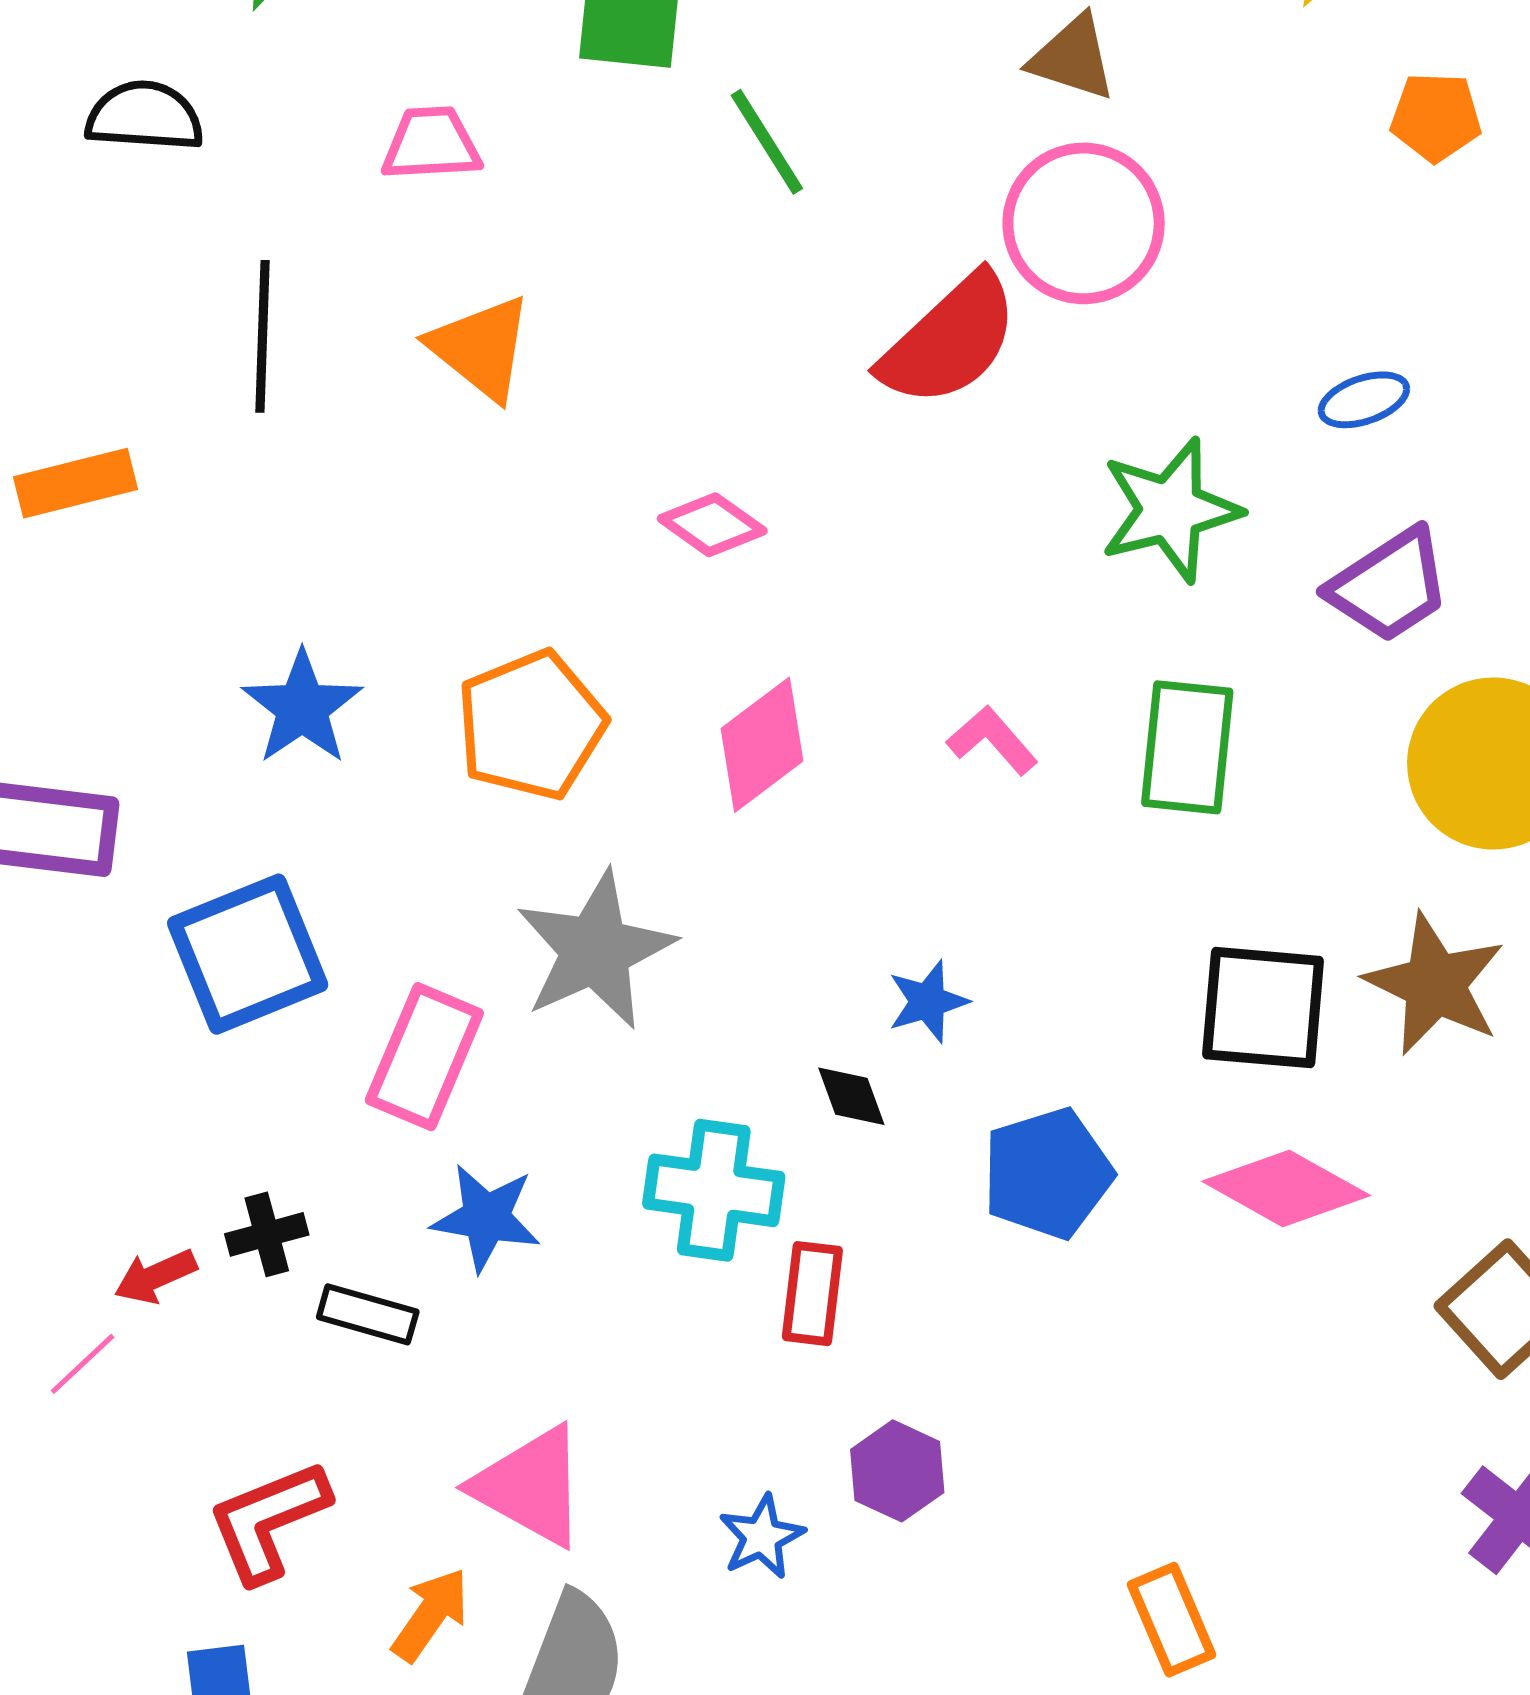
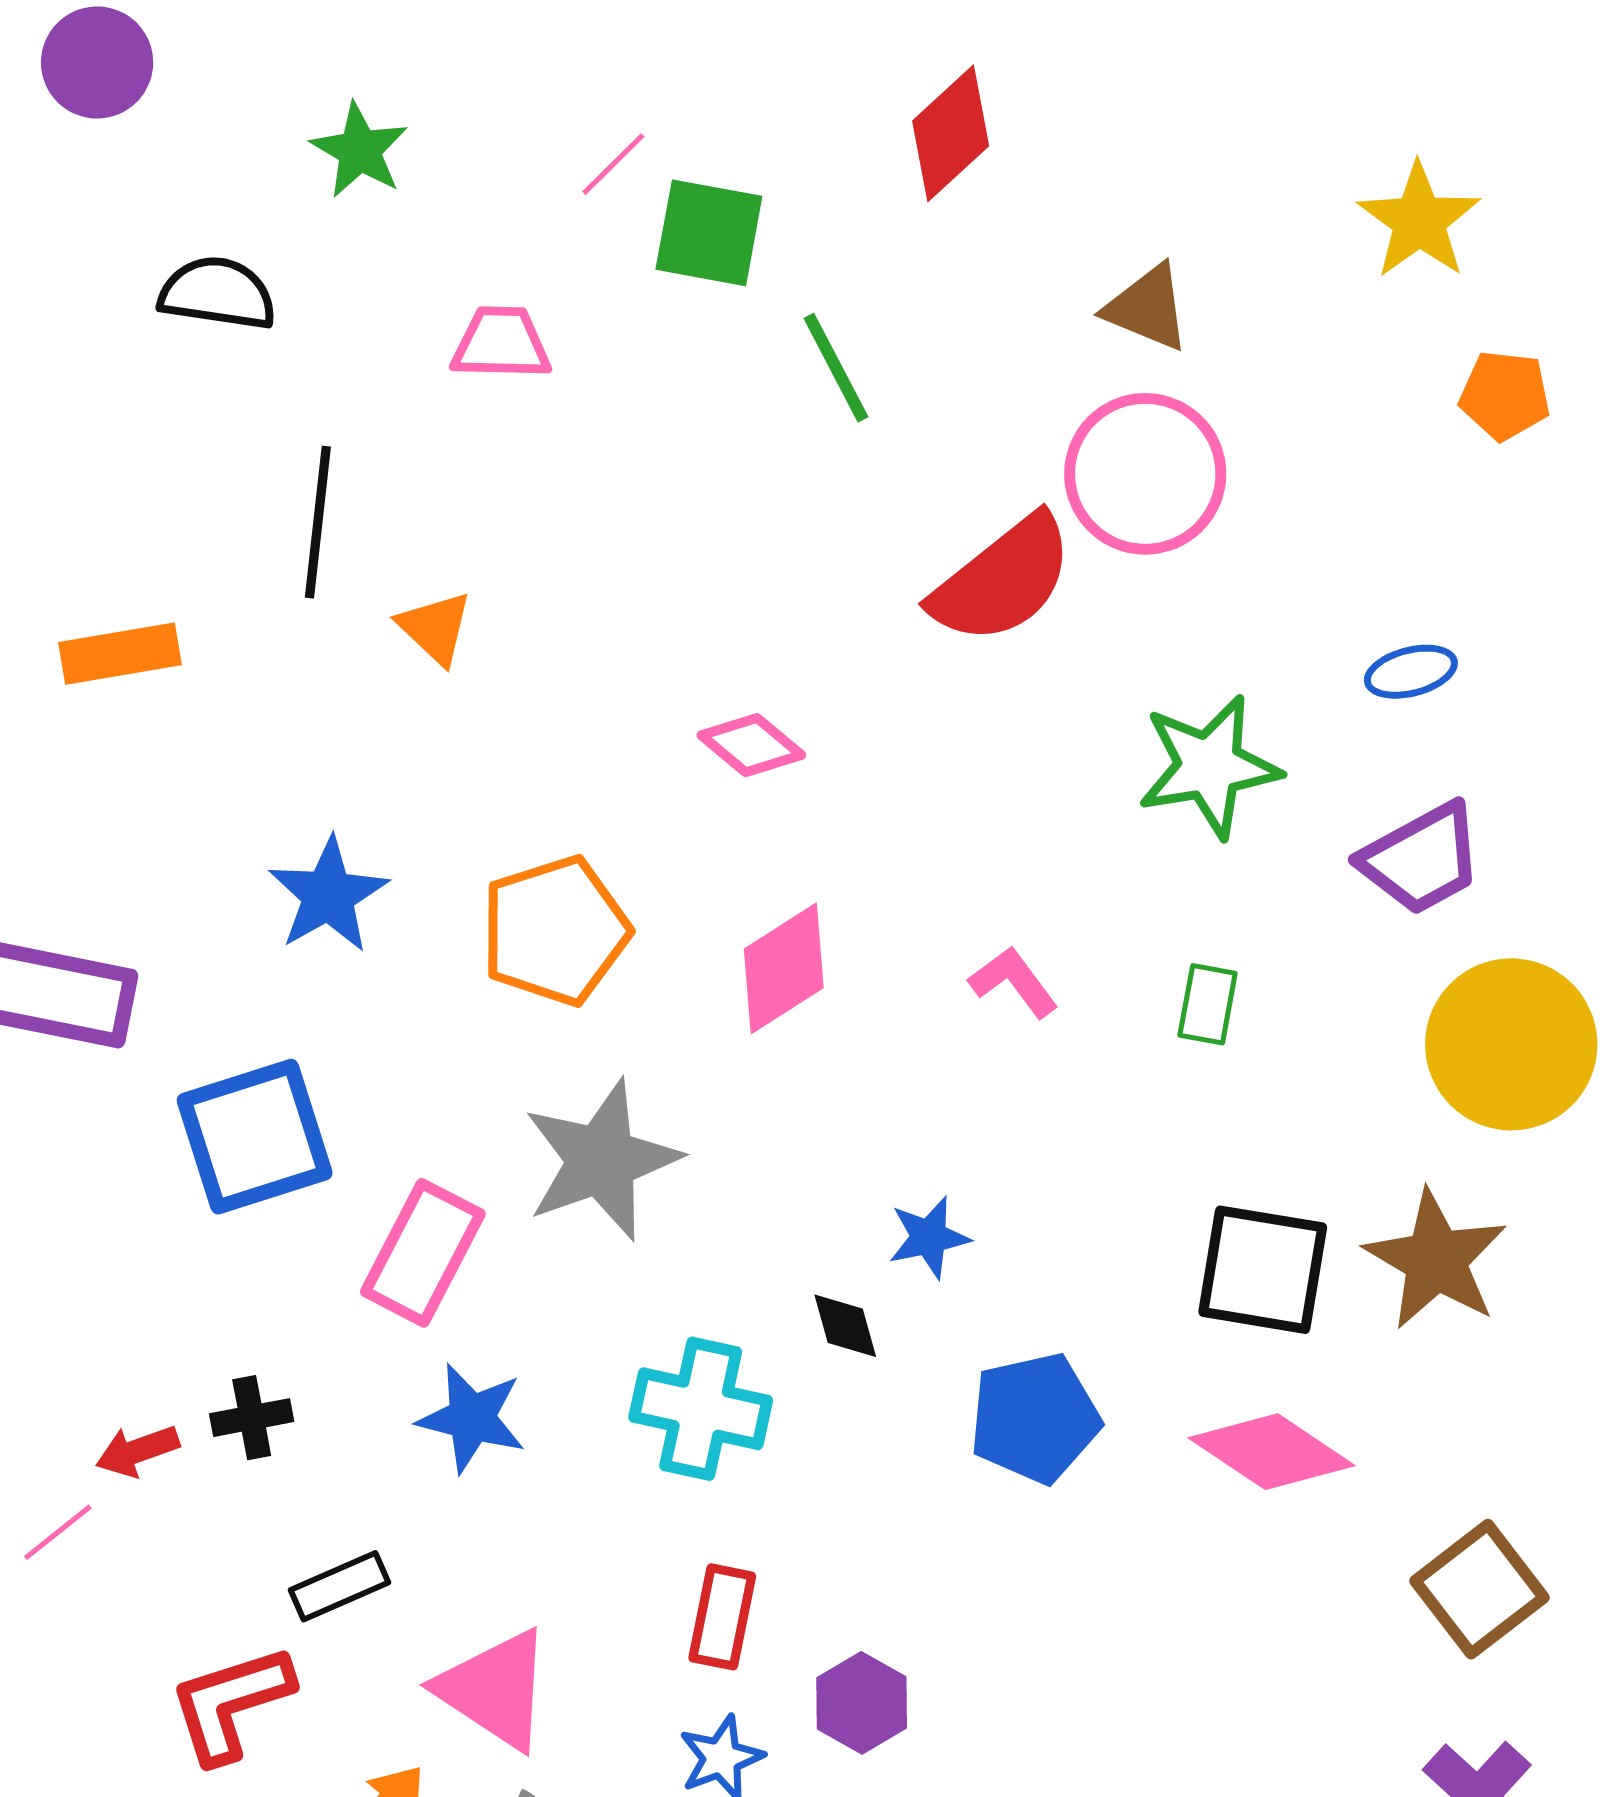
orange triangle: (481, 348) -> (435, 628), moved, size x0.7
green rectangle: (1187, 747) -> (1208, 1004), size x0.6
red rectangle: (812, 1294) -> (722, 1617), moved
black rectangle: (368, 1314) -> (339, 1586), moved, turned -44

